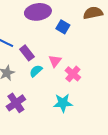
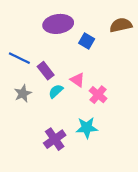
pink triangle: (55, 61) -> (78, 80), turned -32
purple cross: (16, 103) -> (55, 139), moved

